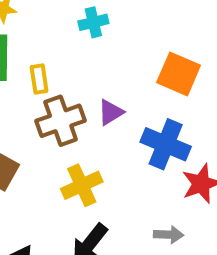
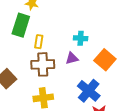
cyan cross: (93, 22) -> (81, 38), moved
purple triangle: (111, 112) -> (72, 58), moved

